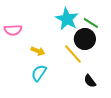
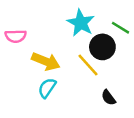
green line: (91, 23) -> (121, 28), moved
yellow arrow: (38, 51) -> (46, 61), size x1.6

